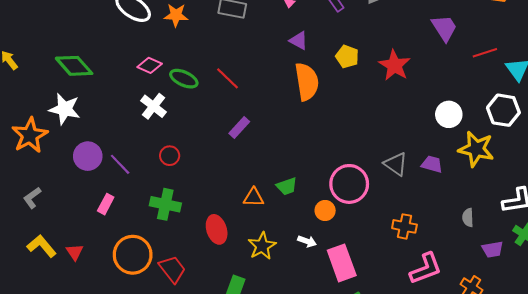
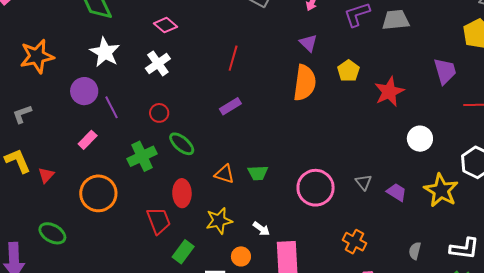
red line: (227, 78) -> (233, 58), turned 45
green ellipse: (184, 79) -> (182, 144), moved
white star: (65, 109) -> (105, 52), moved
white circle: (449, 114) -> (420, 139), moved
gray triangle: (396, 164) -> (363, 182), size x0.7
green cross: (165, 204) -> (142, 156), turned 36
orange circle: (325, 210) -> (241, 256), moved
red trapezoid: (172, 269) -> (159, 221), moved

